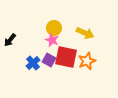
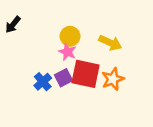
black arrow: (10, 40) -> (13, 25), moved
purple square: (49, 60) -> (64, 78), turned 32

